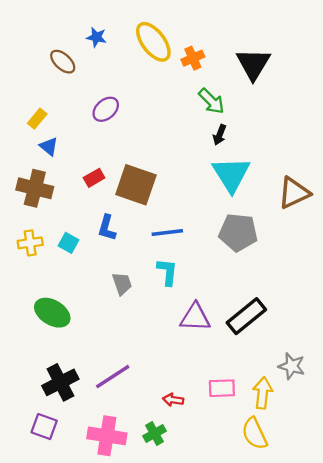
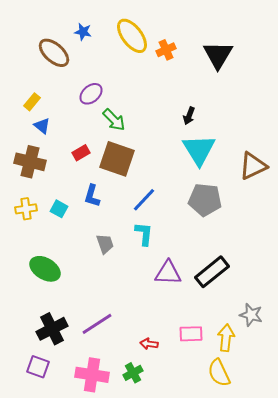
brown ellipse: (63, 62) -> (54, 53), size x1.4
green arrow: (211, 101) -> (114, 120), moved
blue line: (167, 232) -> (144, 200), turned -40

